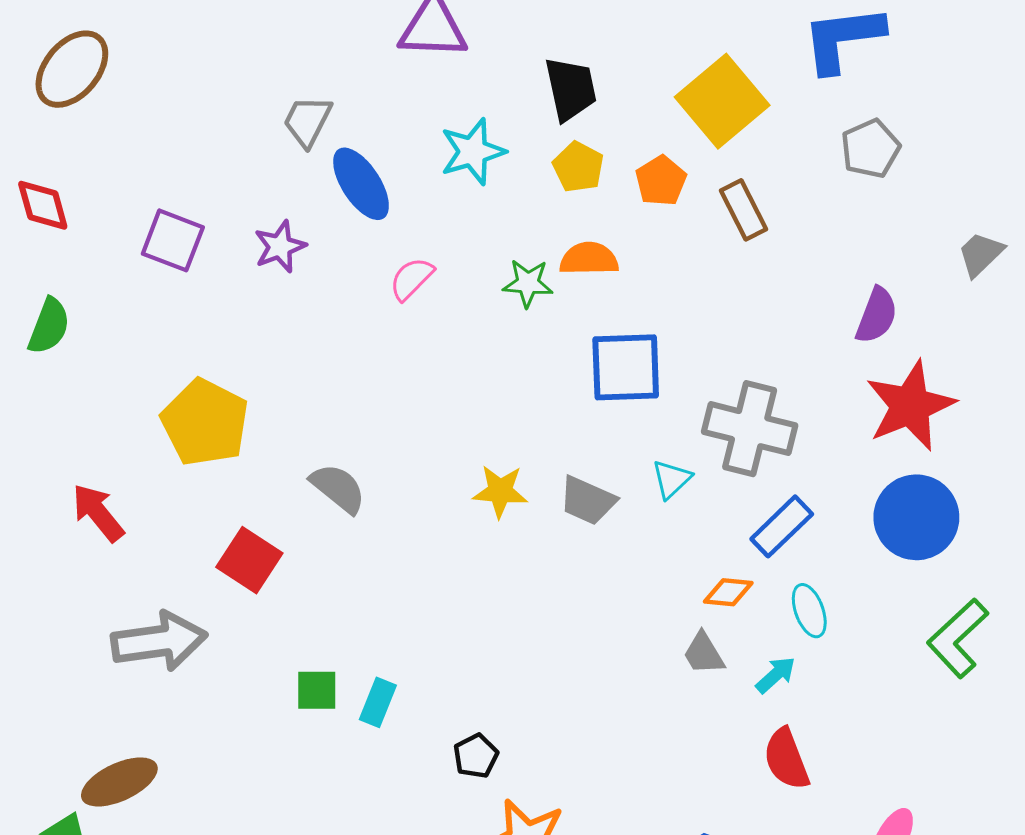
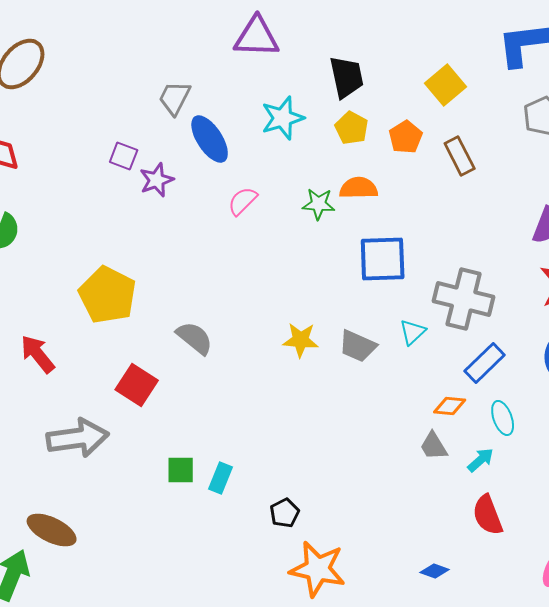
yellow square: (722, 101) -> (446, 85), size x0.7
purple square: (173, 240) -> (124, 156), moved, size x0.7
brown ellipse: (119, 782) -> (52, 530), turned 51

